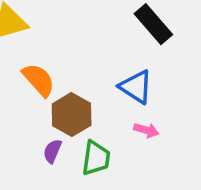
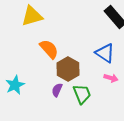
green trapezoid: (96, 158) -> (82, 94), turned -30

